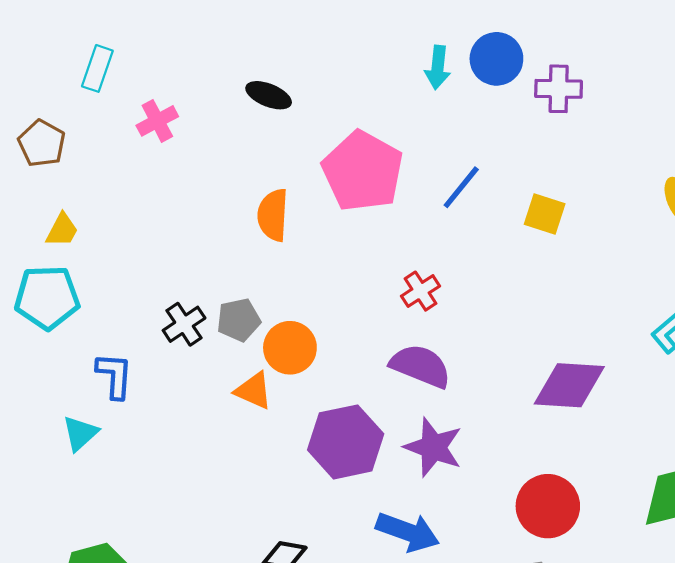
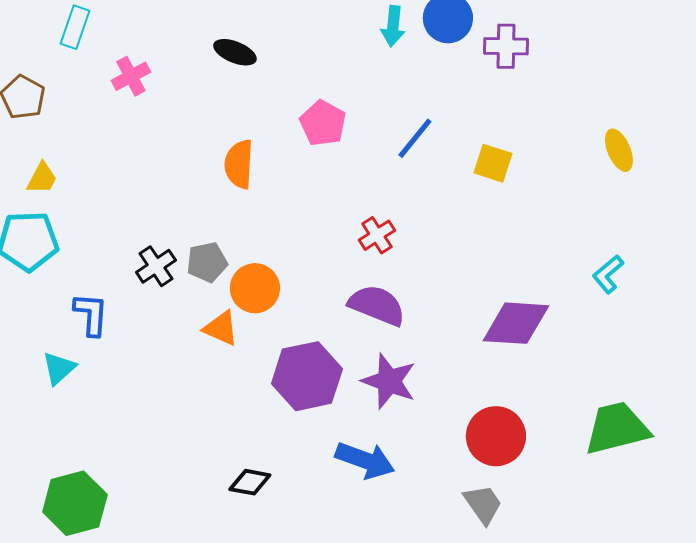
pink pentagon: (363, 171) -> (323, 123), size x0.6

